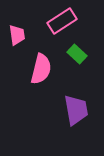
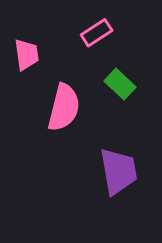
pink rectangle: (62, 21) -> (97, 33), size x0.7

